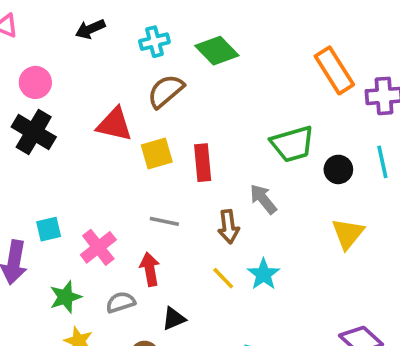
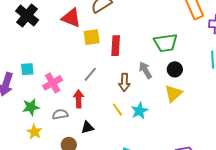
black circle: (338, 169) -> (175, 69), moved
gray line: (164, 221) -> (90, 74), turned -70
yellow triangle: (348, 234) -> (173, 93), moved

